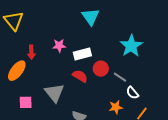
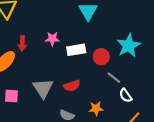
red circle: (101, 69) -> (101, 57), moved
red semicircle: (80, 76) -> (72, 86), moved, turned 126
orange star: (116, 107) -> (96, 109), moved

